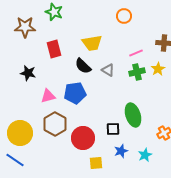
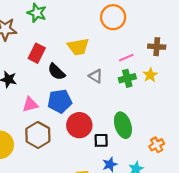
orange circle: (124, 16) -> (113, 17), size x1.5
red rectangle: (54, 49) -> (37, 53), turned 42
black semicircle: (83, 66) -> (56, 72), moved
red circle: (83, 138) -> (79, 125), moved

